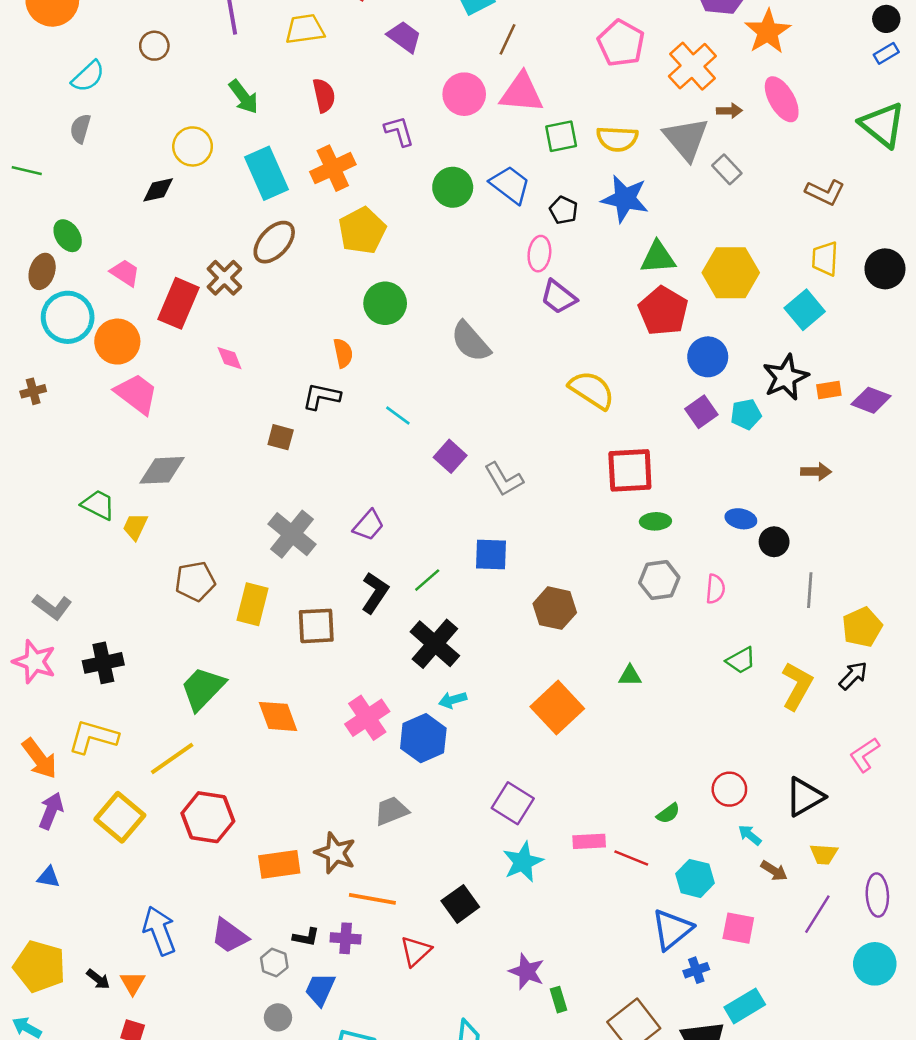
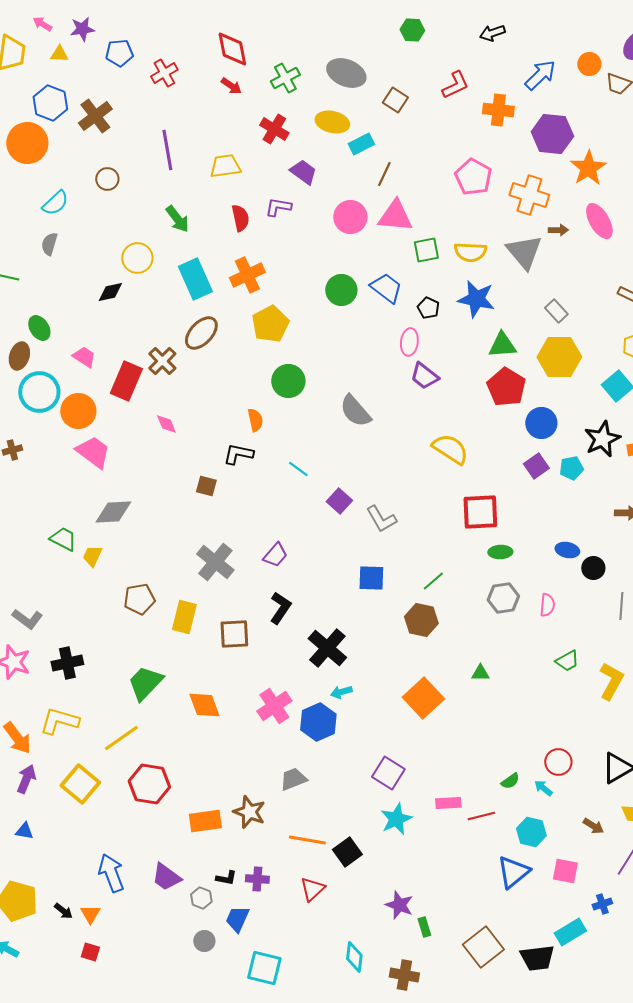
orange cross: (692, 66) -> (529, 195), turned -30
purple L-shape: (399, 131) -> (278, 207), moved, turned -64
gray rectangle: (727, 169) -> (556, 311), moved
green line: (427, 580) -> (433, 581), moved
cyan arrow: (750, 835) -> (543, 788), moved
red line: (631, 858) -> (481, 816), turned -36
orange line: (372, 899) -> (307, 840), moved
blue cross: (696, 970) -> (602, 904), moved

